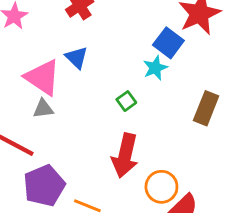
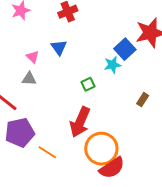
pink triangle: (43, 77) -> (33, 57), size x0.5
brown rectangle: (206, 108) -> (143, 100), size x0.6
orange circle: (161, 187) -> (101, 149), size x1.4

